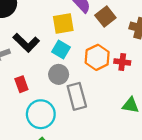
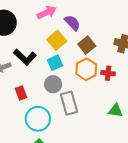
brown square: (105, 17) -> (87, 45), moved
yellow square: (63, 24) -> (57, 40), turned -30
cyan square: (61, 50) -> (55, 63), turned 35

